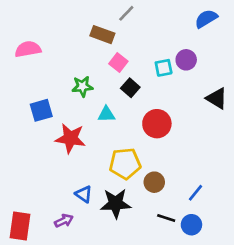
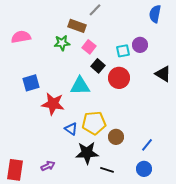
blue semicircle: (206, 19) -> (155, 14), turned -48
green star: (82, 86) -> (62, 43), moved
cyan triangle: (106, 114) -> (80, 86), size x1.5
red circle: (157, 124) -> (119, 78), moved
blue triangle: (84, 194) -> (71, 129), moved
black line: (166, 218) -> (107, 170), moved

